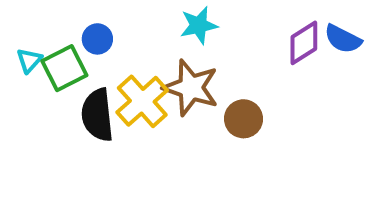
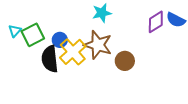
blue circle: (97, 39) -> (60, 40), moved

